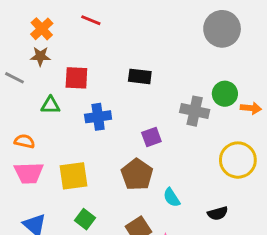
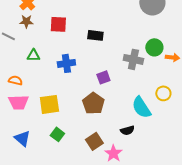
red square: (76, 78) -> (58, 24), moved
yellow circle: (238, 160) -> (163, 93), size x0.6
cyan semicircle: (172, 198) -> (141, 107), moved, size x1.6
black semicircle: (218, 213) -> (127, 130), moved

